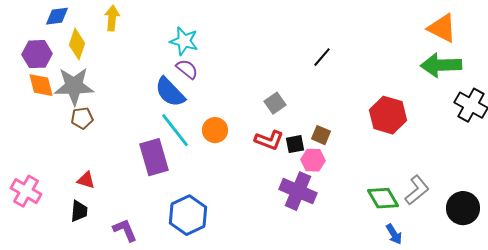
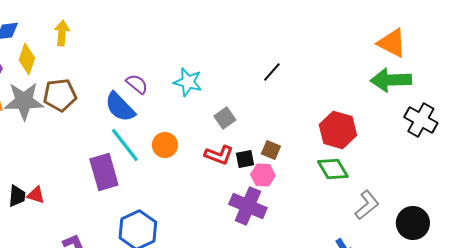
cyan star: (184, 41) -> (188, 82), moved
brown pentagon: (82, 118) -> (60, 95), moved, size x1.5
green diamond: (383, 198) -> (333, 169), moved
black trapezoid: (79, 211) -> (17, 196), moved

